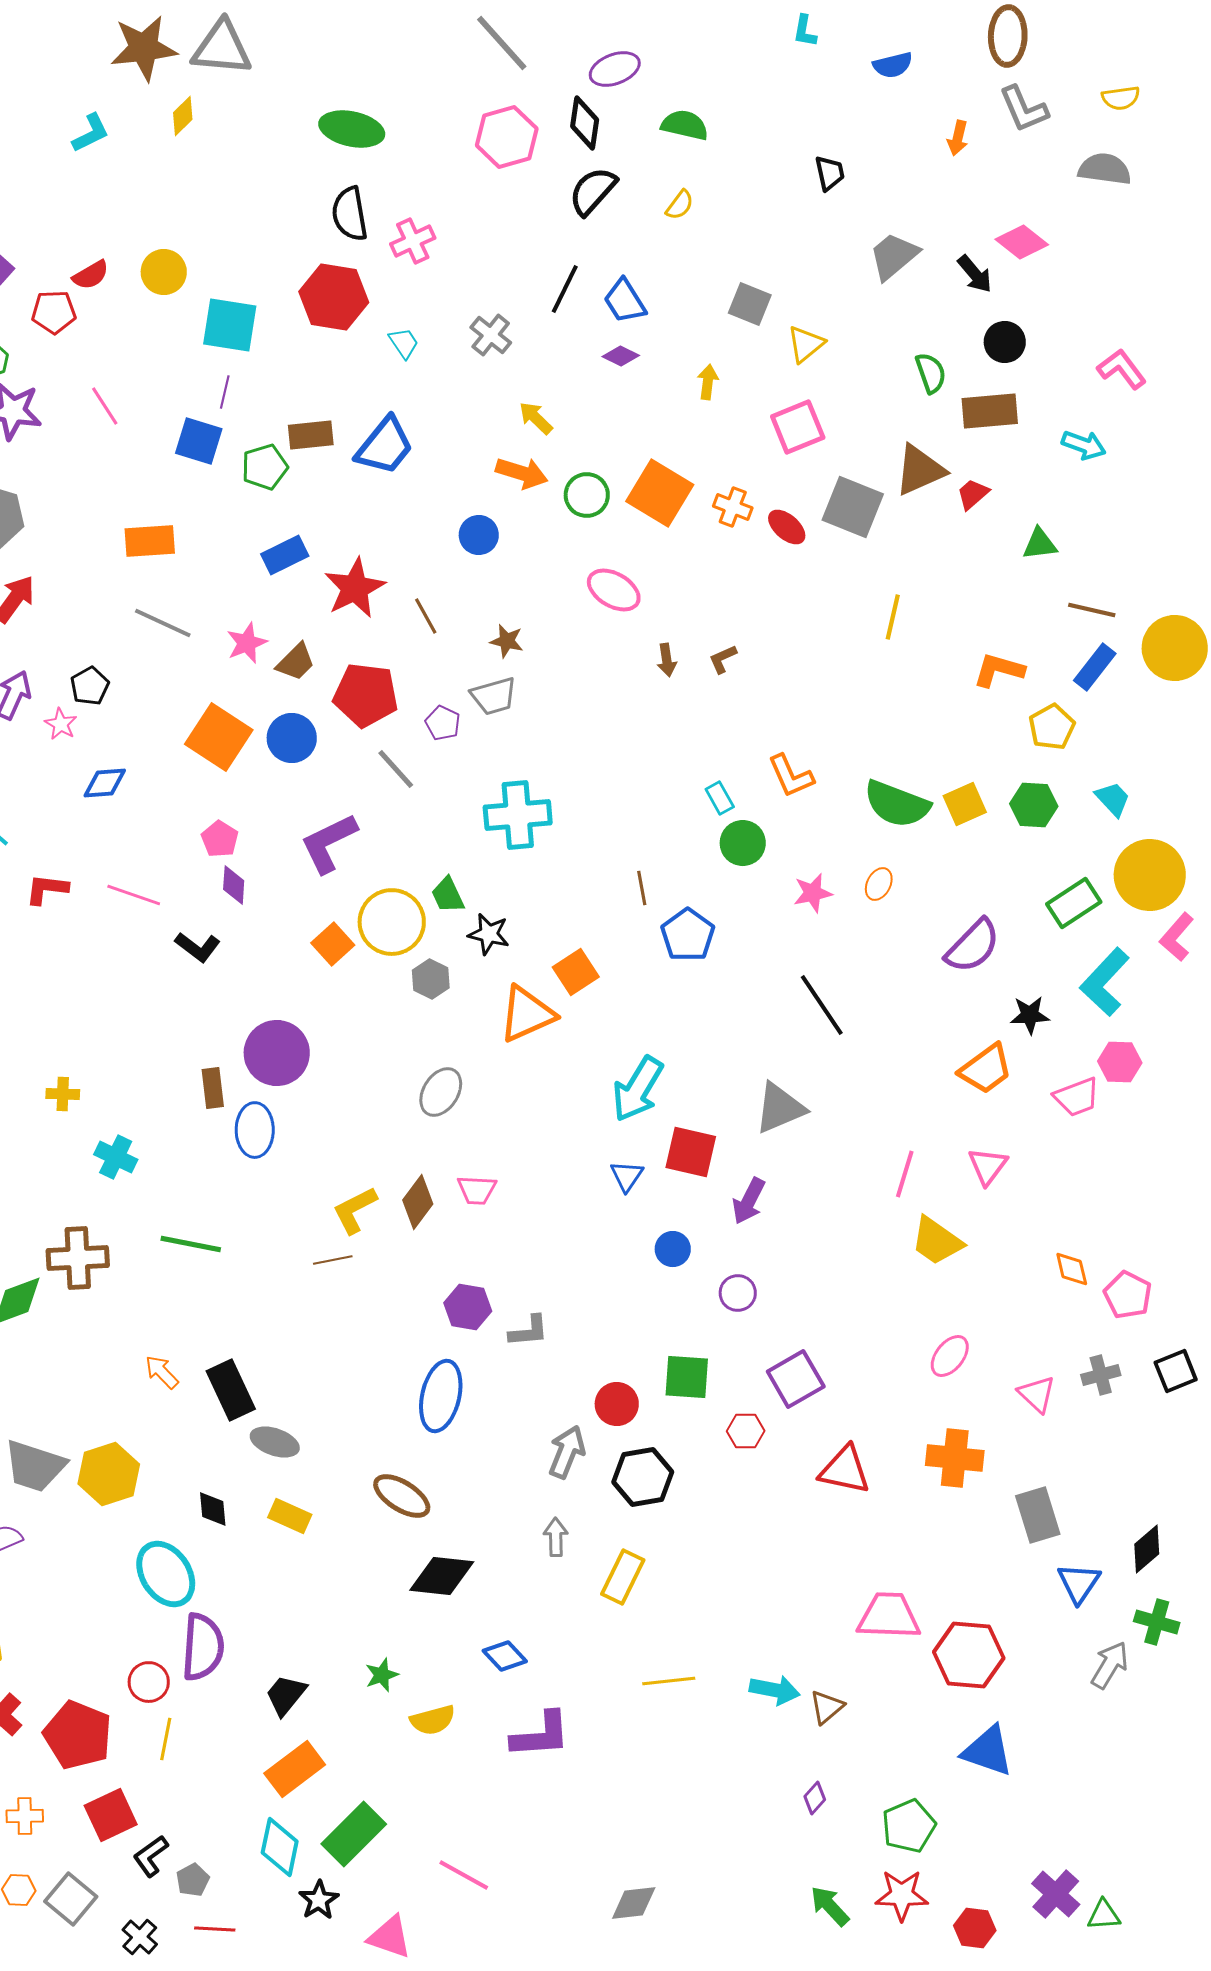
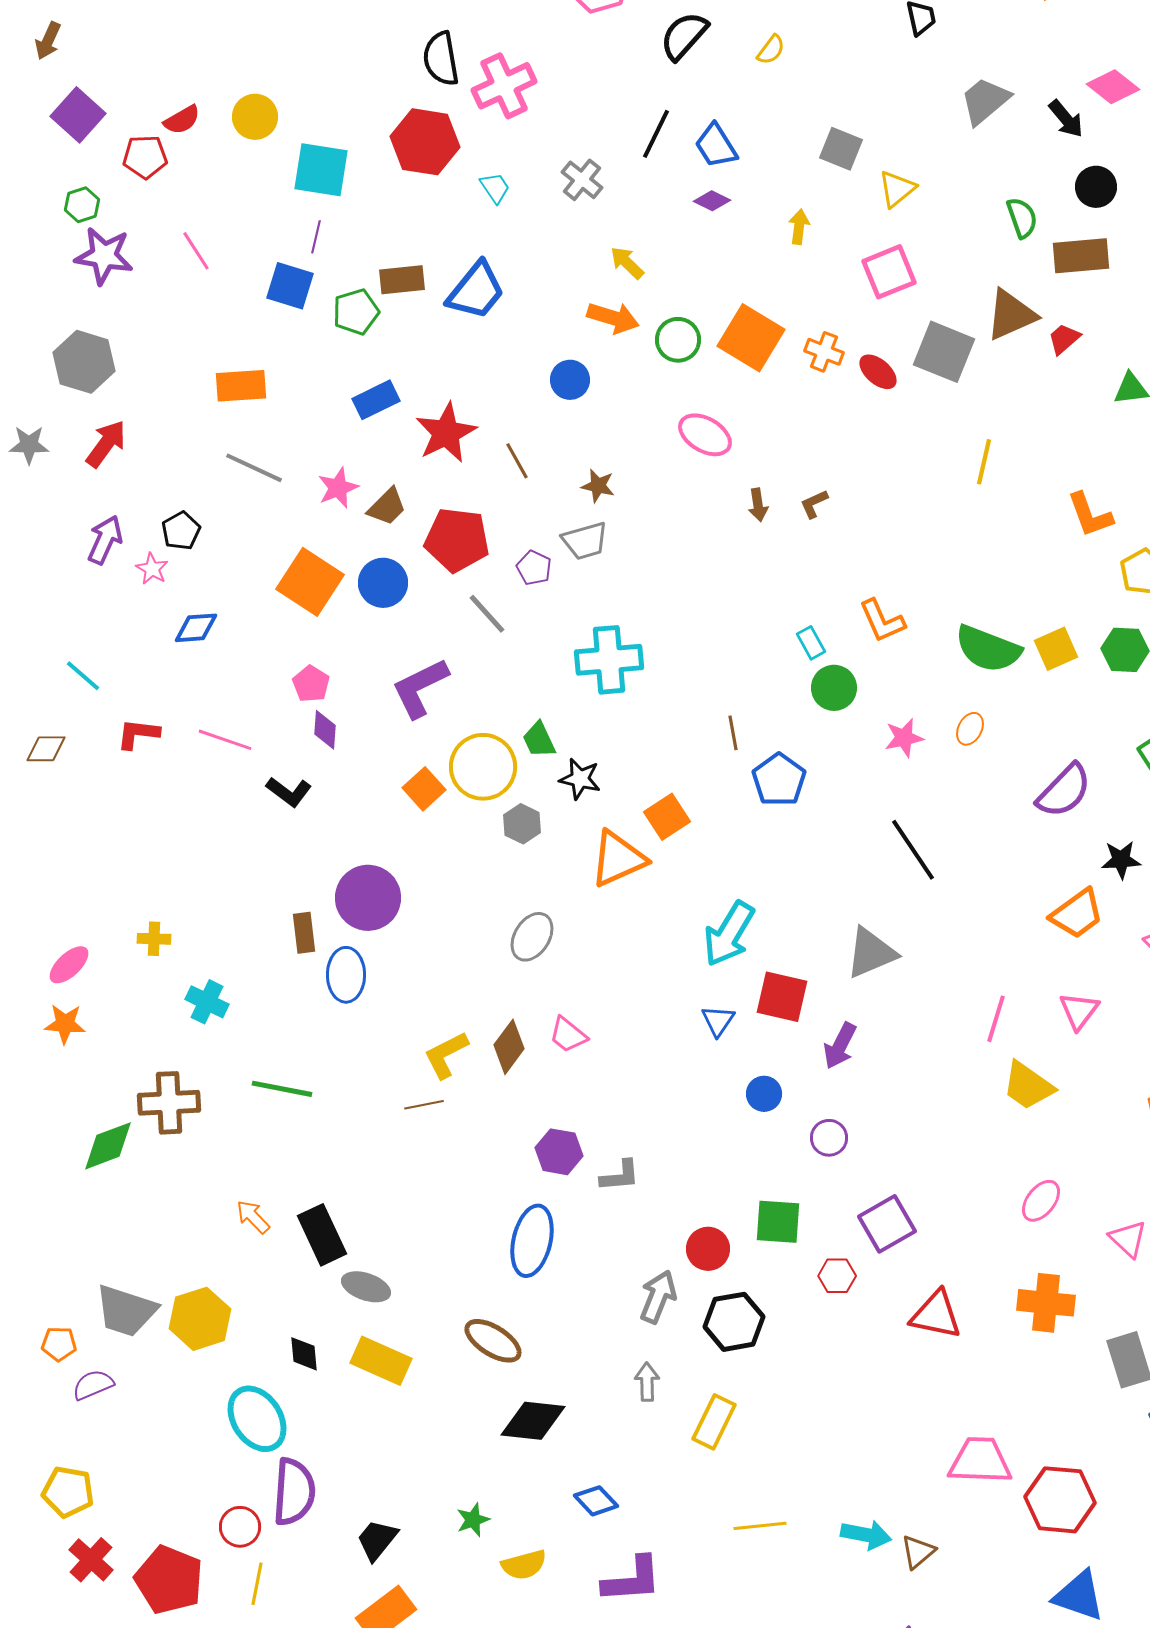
pink cross: (413, 241) -> (504, 86), size x1.4
orange L-shape: (999, 670) -> (1090, 515), turned -126
pink trapezoid: (477, 1190) -> (568, 1035), turned 36
yellow rectangle: (290, 1516) -> (381, 1361), size x1.4

